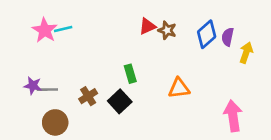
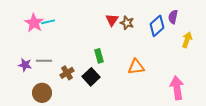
red triangle: (147, 26) -> (112, 20), turned -32
purple semicircle: (228, 37) -> (173, 17), moved
gray line: (47, 90) -> (44, 61), moved

